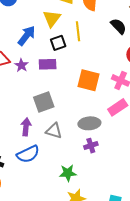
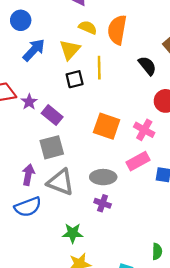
blue arrow: (27, 36) -> (34, 50), moved
purple rectangle: (48, 64) -> (52, 115), moved, turned 36
gray triangle: (54, 131) -> (61, 182), size x1.4
purple cross: (91, 146) -> (103, 203), turned 32

